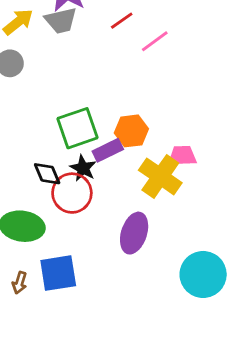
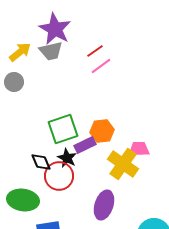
pink line: (155, 41) -> (101, 66), moved

